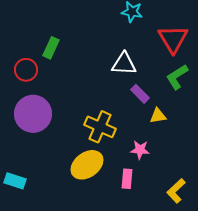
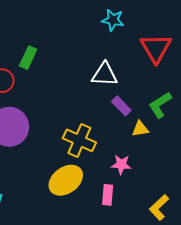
green L-shape: (177, 77) -> (160, 105), moved

